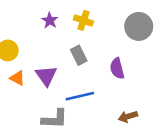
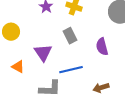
orange triangle: (17, 78) -> (18, 67), moved
brown arrow: (128, 117) -> (101, 88), moved

